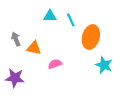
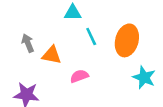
cyan line: (71, 20) -> (91, 36), moved

